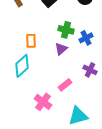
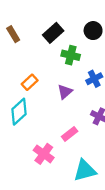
green cross: (66, 30) -> (71, 55), moved
orange rectangle: (31, 41) -> (30, 82), turned 48

